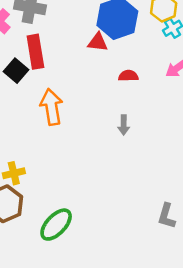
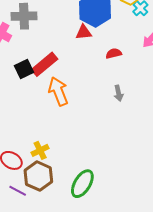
red rectangle: (35, 52) -> (45, 64), moved, turned 72
black square: (16, 71) -> (24, 69), turned 36

